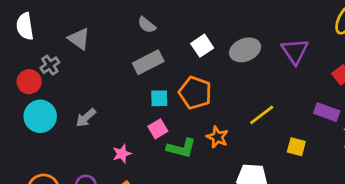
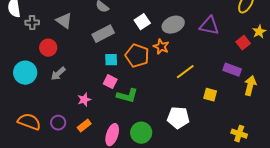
gray triangle: (79, 39) -> (64, 21), moved
purple triangle: (295, 51) -> (209, 26), turned -45
gray cross: (50, 65) -> (32, 23), moved, turned 32
red circle: (29, 82) -> (48, 48), moved
pink square: (158, 129) -> (110, 82), turned -32
orange star: (217, 137) -> (161, 47), moved

